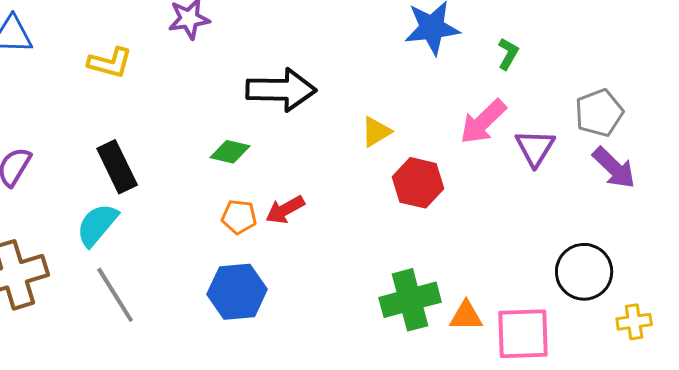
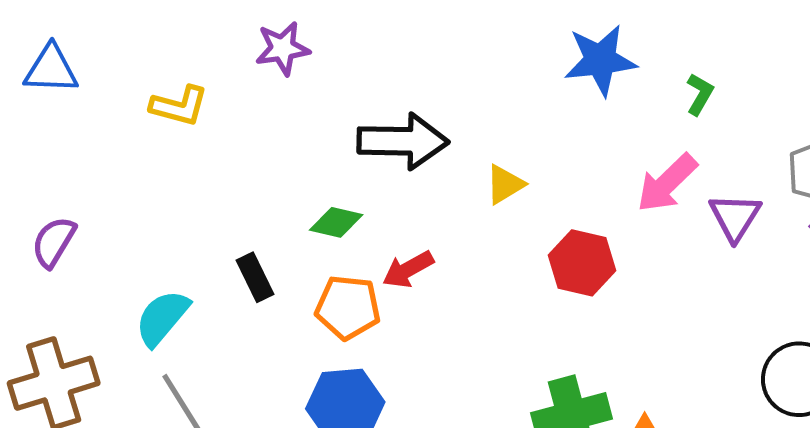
yellow triangle: (376, 132) -> (505, 184), moved
black rectangle: (117, 167) -> (255, 277), moved, size x0.7
red arrow: (285, 210) -> (408, 269), moved
orange pentagon: (239, 217) -> (348, 307), size x1.4

